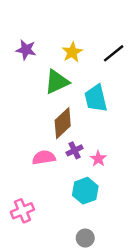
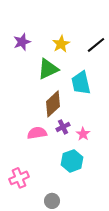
purple star: (26, 50) -> (22, 42), turned -30
gray circle: (85, 238) -> (52, 201), moved

